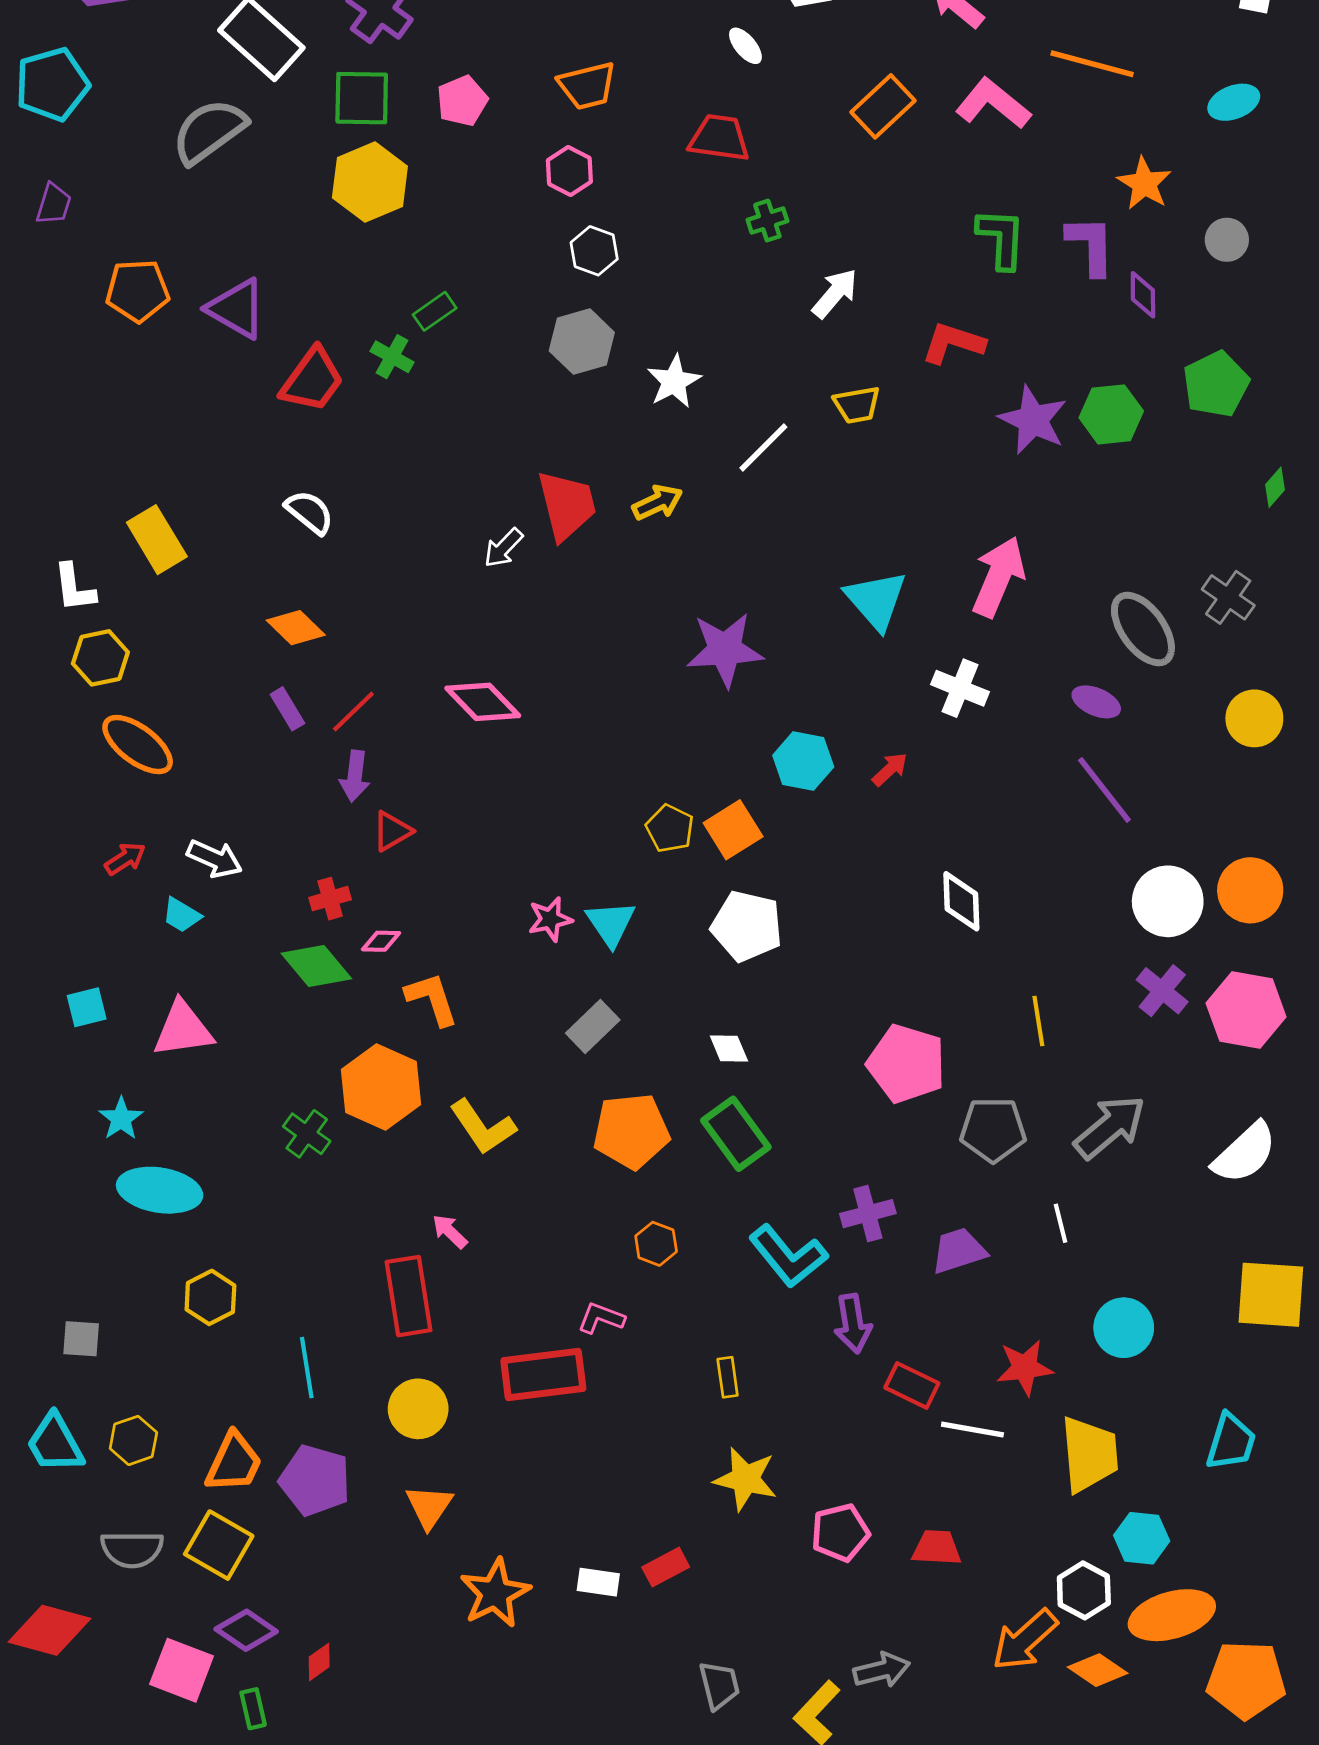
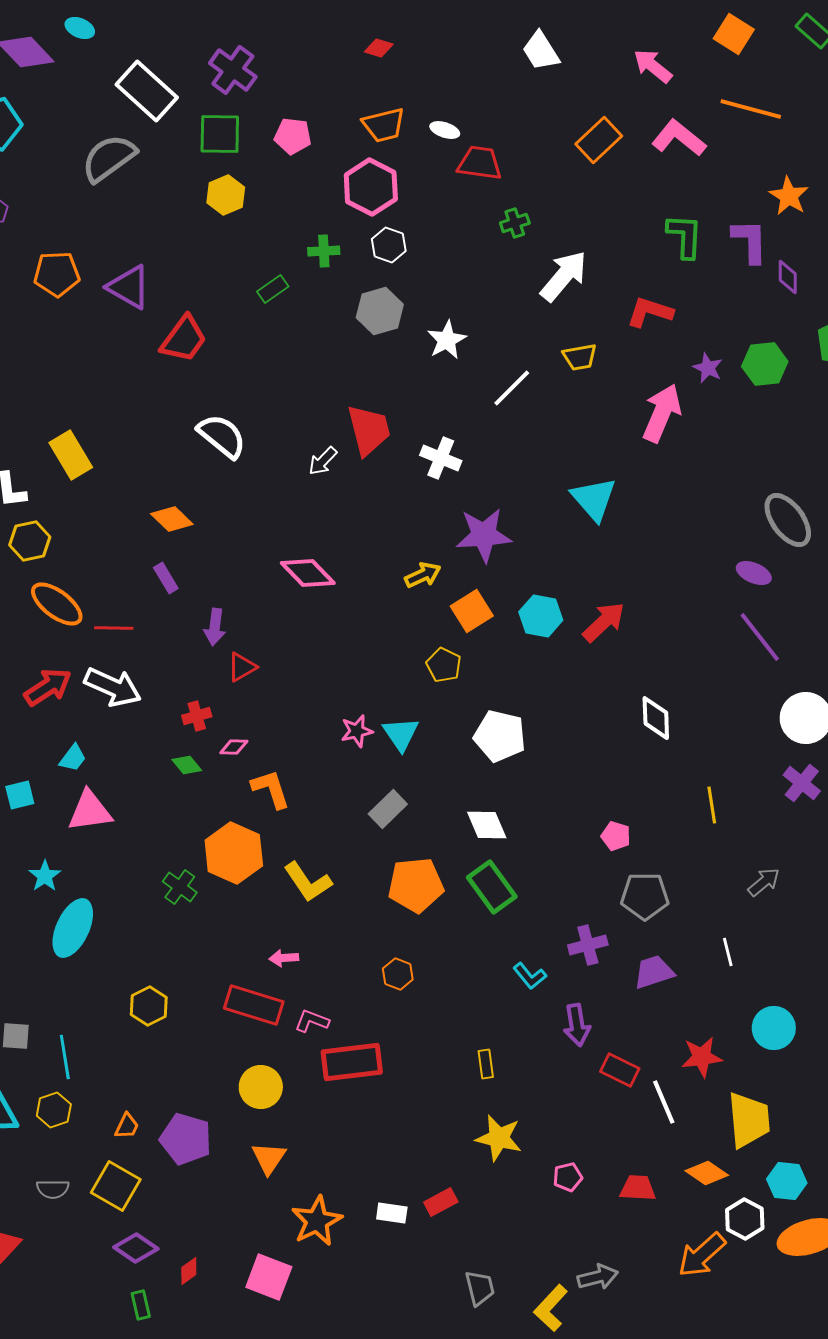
white ellipse: (745, 46) -> (445, 130), moved, turned -32
pink pentagon: (462, 101) -> (293, 136), turned 30
pink hexagon: (569, 171) -> (371, 187), size x1.6
yellow hexagon: (370, 182) -> (226, 195), size x0.7
white arrow: (835, 293) -> (564, 276), size x1.4
green cross: (392, 357) -> (324, 251), moved, turned -32
purple star: (1033, 420) -> (708, 368), size x0.6
yellow arrow: (657, 502) -> (423, 575), moved
white semicircle: (309, 512) -> (222, 436), moved, size x1.4
pink arrow: (999, 577) -> (662, 413), moved
white cross: (960, 688) -> (441, 458), moved
red line: (353, 712) -> (114, 628), moved, turned 45
red arrow: (890, 769) -> (604, 622), size x1.6
orange square: (733, 830) -> (472, 611), moved
red arrow: (125, 859) -> (48, 687), size x1.6
white arrow: (215, 859) -> (113, 687), size x1.4
cyan trapezoid: (182, 915) -> (73, 758), moved, turned -84
green diamond: (316, 966) -> (187, 765), size x0.6
white diamond: (729, 1048) -> (487, 825), size x1.4
pink pentagon: (906, 1064) -> (616, 836), size x0.5
gray arrow: (1110, 1127) -> (764, 882), size x0.6
gray pentagon: (993, 1130) -> (645, 896), moved
cyan ellipse: (160, 1190) -> (73, 928), turned -74
pink arrow: (450, 1231) -> (284, 958), turned -48
orange hexagon: (656, 1244) -> (398, 974), moved
cyan L-shape: (788, 1256) -> (530, 976), size x0.6
red rectangle: (408, 1296) -> (254, 1005), turned -64
yellow hexagon: (210, 1297) -> (149, 1006), moved
pink L-shape: (601, 1318) -> (312, 1021), moved
cyan line: (307, 1368) -> (65, 1057), moved
white line: (972, 1429) -> (664, 1102), turned 57
orange trapezoid: (234, 1462) -> (127, 1126), size x0.6
pink pentagon: (840, 1533) -> (568, 1177), size x0.7
gray semicircle: (132, 1549) -> (53, 1189), size x0.7
pink square: (182, 1670) -> (269, 1277), moved
orange diamond: (1098, 1670) -> (707, 1173), moved

